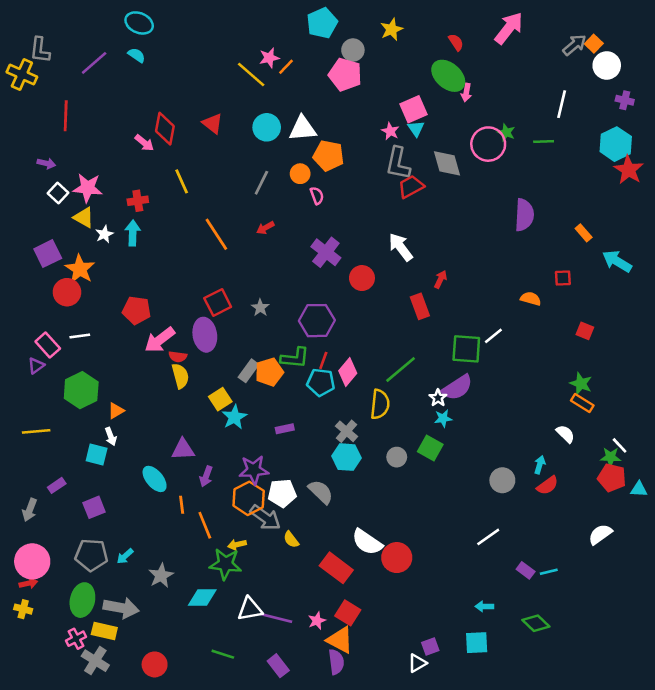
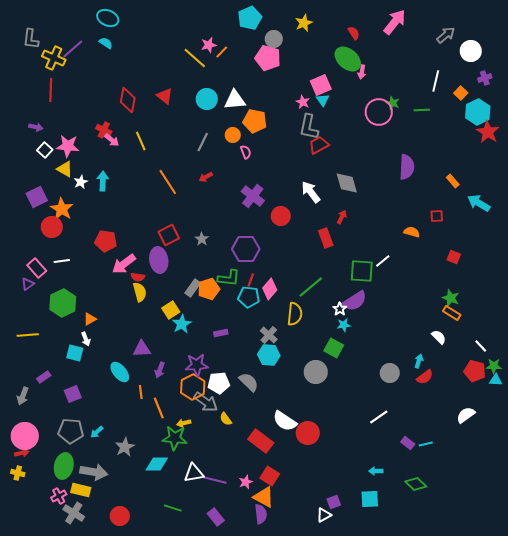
orange square: (594, 44) -> (461, 93), moved
yellow cross: (22, 74) -> (54, 58), moved
purple cross: (625, 100) -> (485, 78), turned -32
pink arrow: (144, 143) -> (112, 140), moved
gray diamond: (447, 163) -> (347, 183), moved
red cross: (138, 201) -> (104, 130), moved, turned 35
gray circle: (397, 457) -> (316, 372), moved, size x1.5
green star: (611, 457) -> (494, 366), moved

